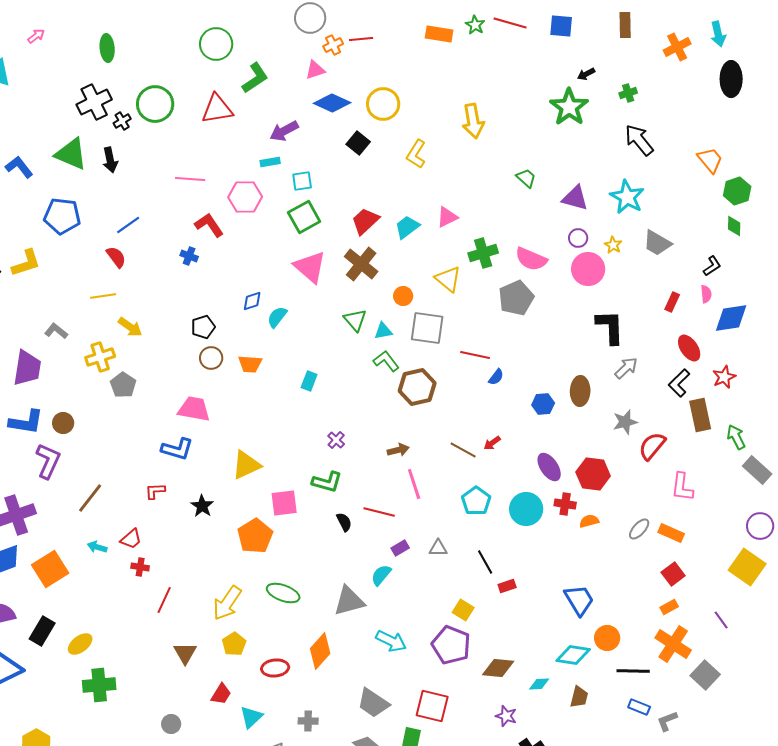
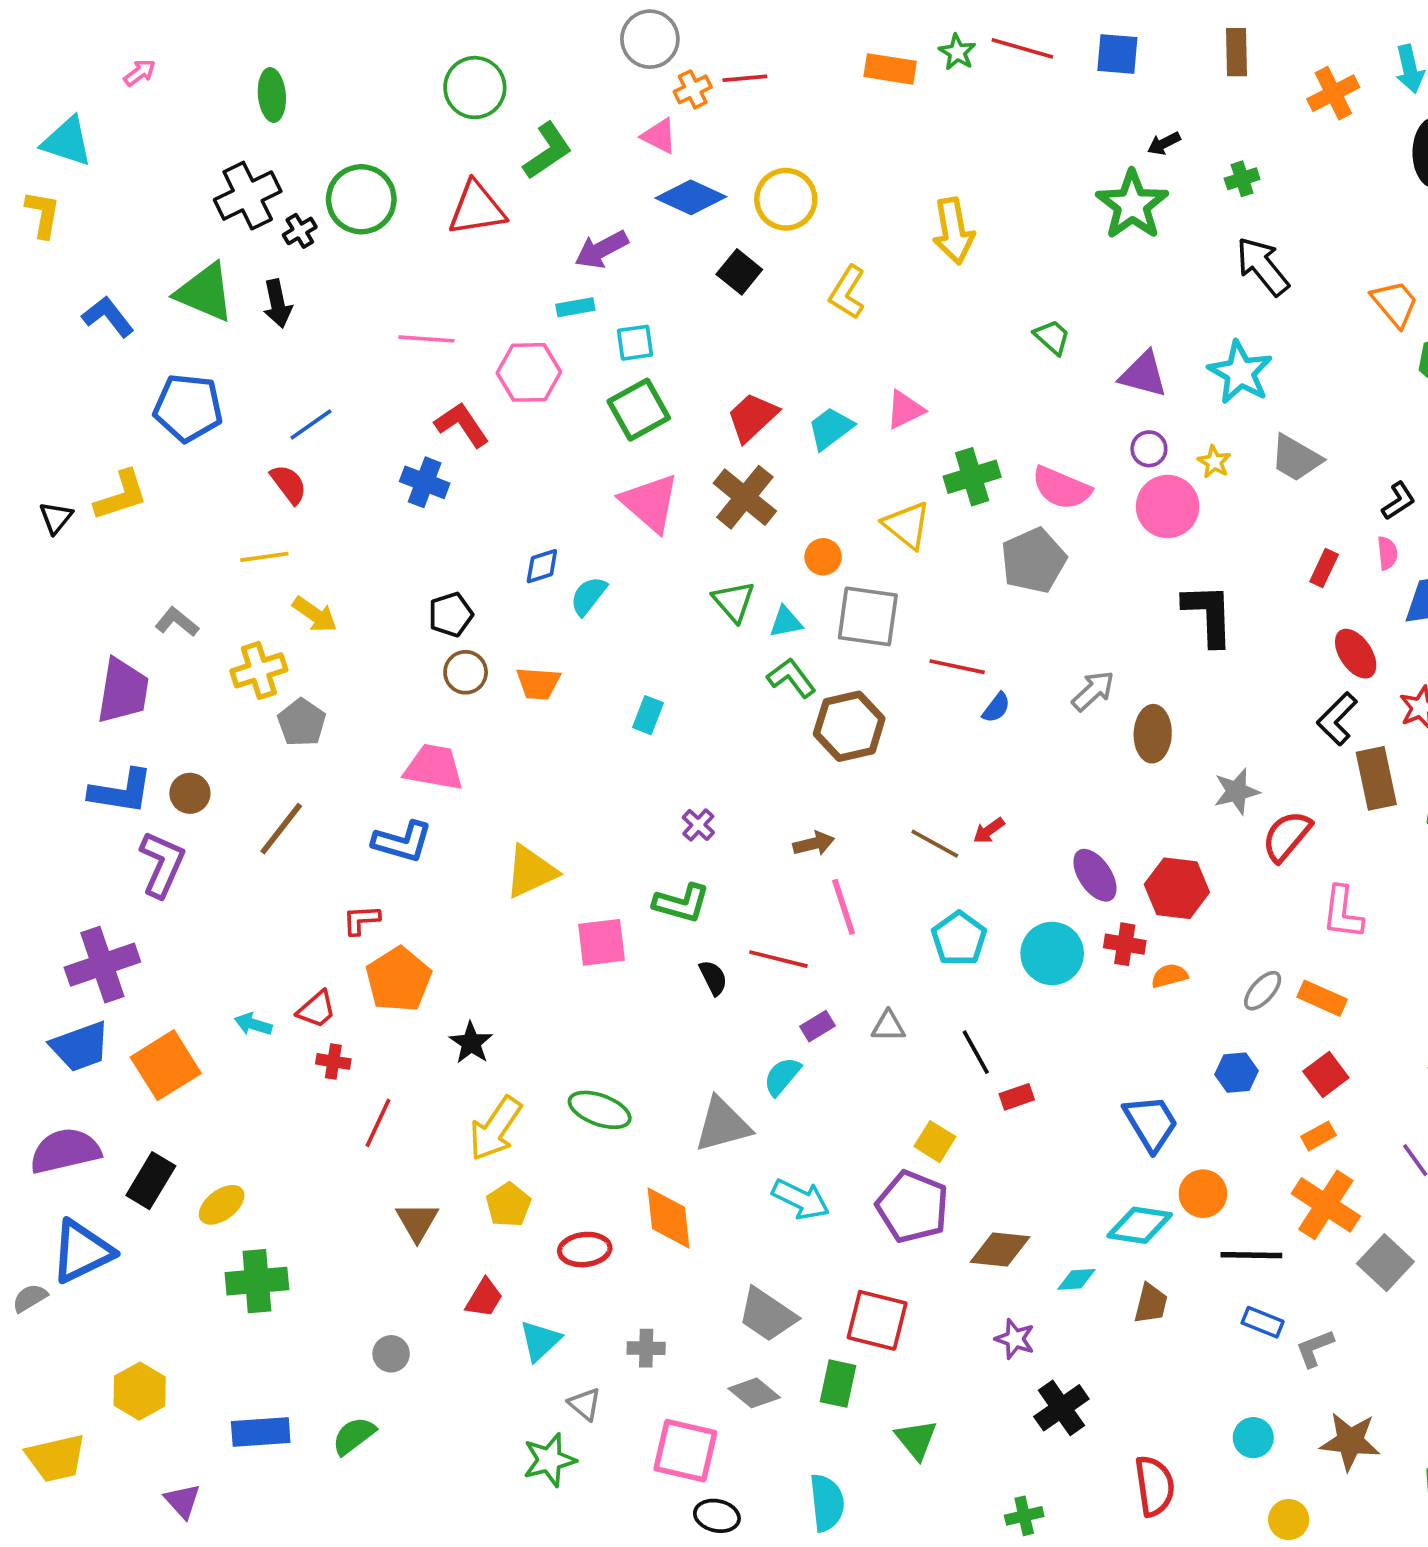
pink triangle: (315, 70) -> (659, 136), turned 45
blue cross: (189, 256) -> (425, 482), size x1.4
gray arrow: (626, 368) -> (1093, 691), moved
blue hexagon: (543, 404) -> (1236, 1073), moved
brown line: (90, 498) -> (281, 829), moved
black star: (202, 506) -> (471, 1043), moved
orange pentagon: (255, 536) -> (399, 980), moved
orange diamond: (320, 651) -> (669, 1218), turned -48

